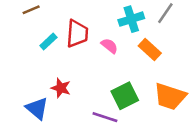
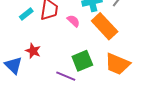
orange rectangle: (150, 49) -> (105, 26), size x1.5

